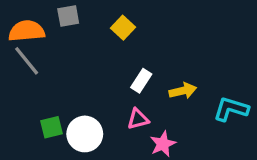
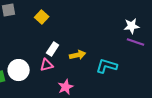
pink triangle: (138, 119) -> (47, 65), moved
white circle: (85, 134) -> (19, 70), moved

